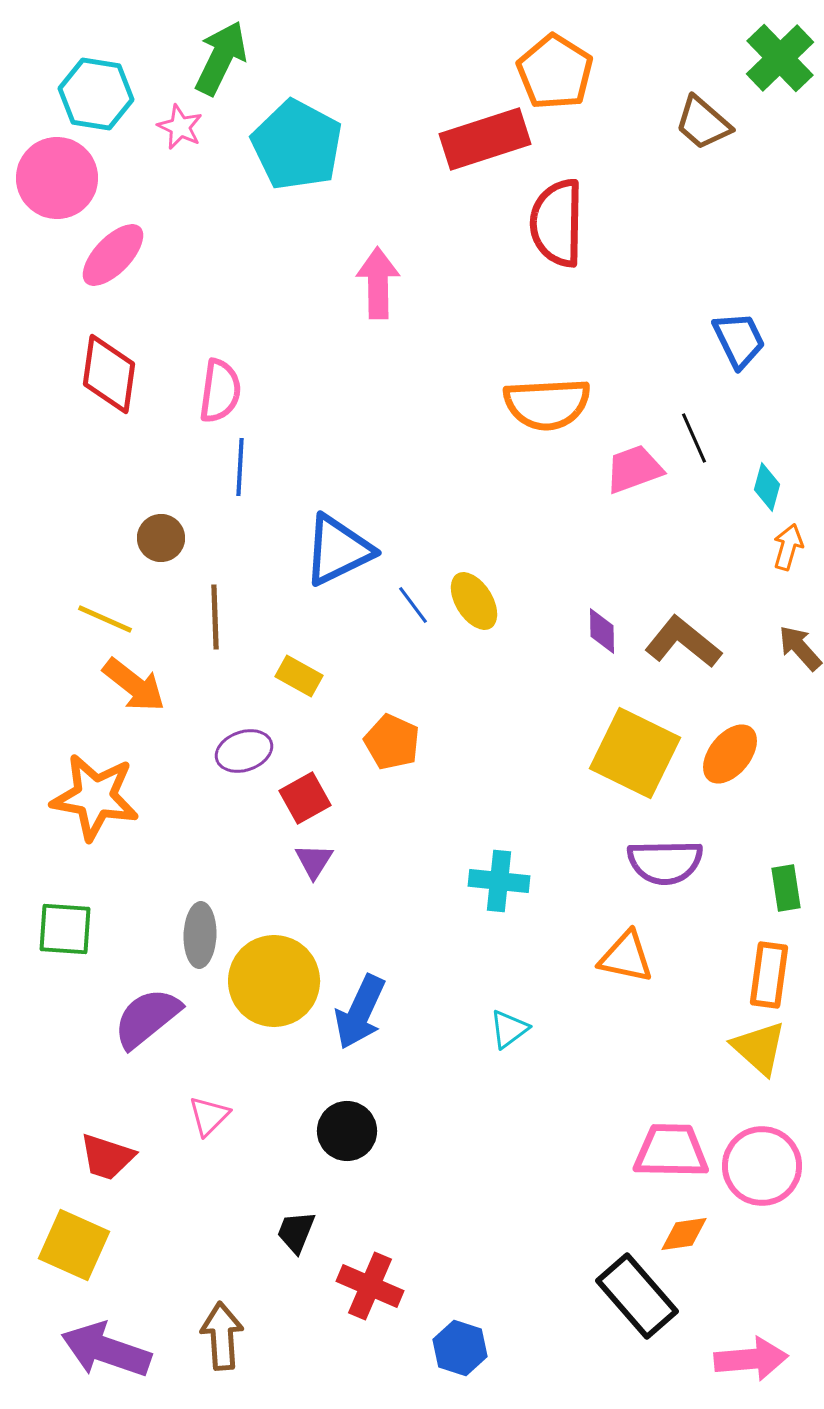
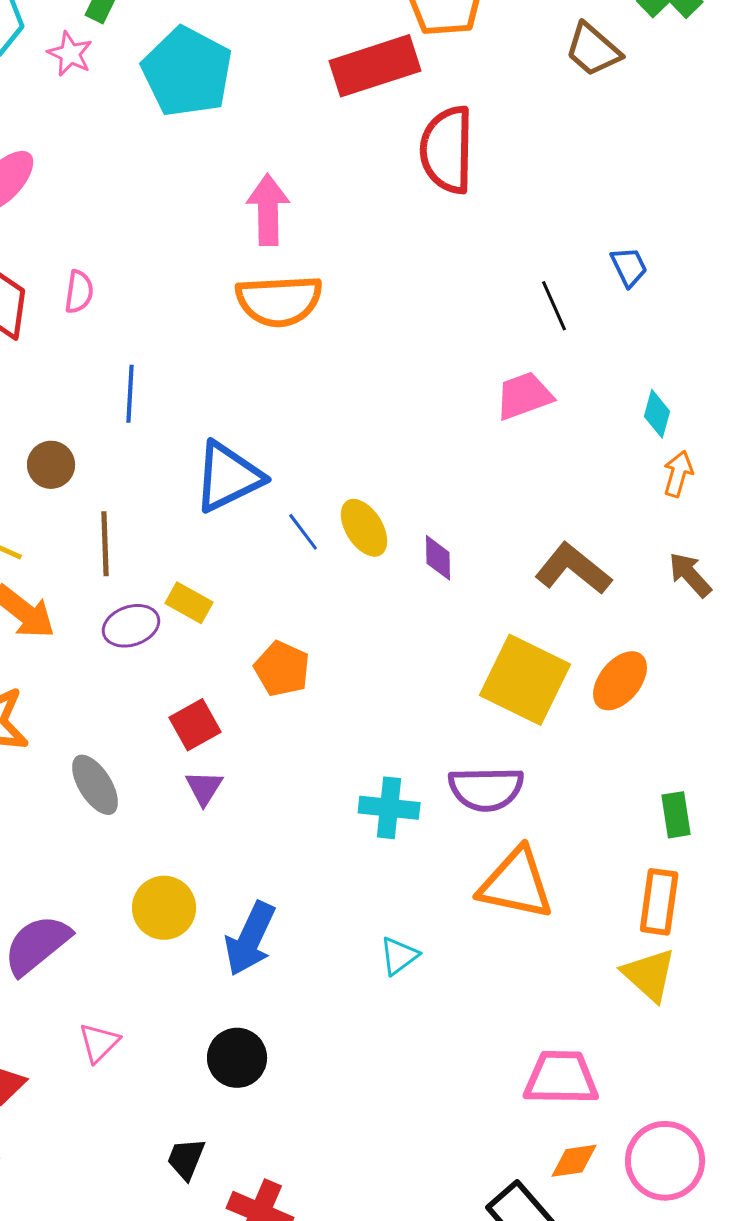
blue trapezoid: (739, 340) -> (629, 267), size x0.7
pink semicircle: (220, 391) -> (79, 292), moved, size x0.7
orange semicircle: (547, 404) -> (279, 301), moved
black line: (694, 438) -> (554, 306), moved
purple diamond: (602, 631) -> (438, 558), moved
purple ellipse: (244, 751) -> (131, 626), moved
purple semicircle: (665, 862) -> (486, 789), moved
gray ellipse: (200, 935) -> (95, 785), moved, turned -34
orange triangle: (626, 957) -> (516, 884), size x1.4
yellow circle: (274, 981) -> (164, 908), size x0.7
pink circle: (762, 1166) -> (665, 1161), moved

